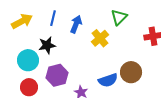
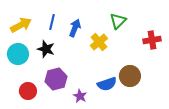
black star: (47, 45) -> (46, 49), turned 30
cyan circle: (28, 60) -> (18, 54), moved

